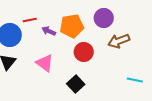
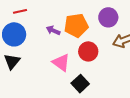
red line: (30, 20) -> (20, 11), moved
pink triangle: (45, 63) -> (61, 63), moved

